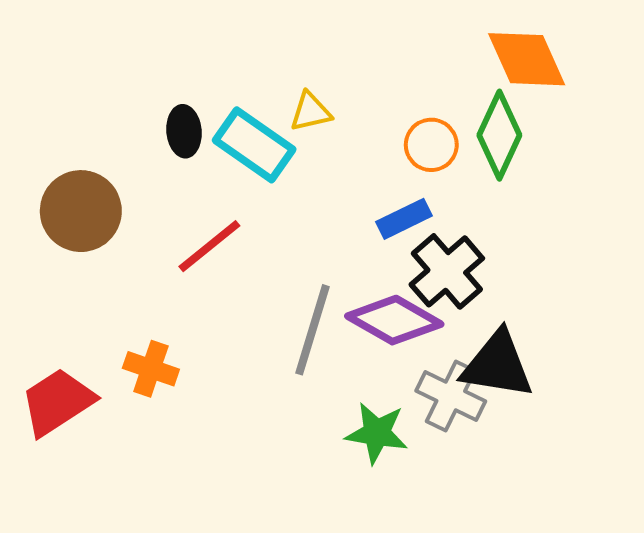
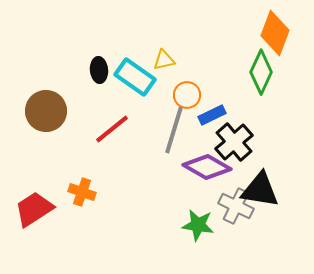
orange diamond: (527, 59) -> (275, 33), turned 45
orange circle: (431, 145) -> (187, 95), moved
gray line: (312, 330) -> (174, 130), moved

